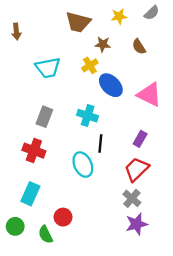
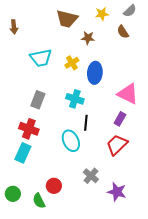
brown semicircle: (139, 47) -> (123, 32), moved
yellow cross: (90, 65) -> (72, 63), moved
blue ellipse: (111, 85) -> (95, 73), turned 50
pink triangle: (149, 95) -> (128, 94), moved
cyan rectangle: (30, 194) -> (23, 153), moved
gray cross: (132, 198) -> (91, 176), moved
purple star: (137, 224) -> (117, 192), turned 30

